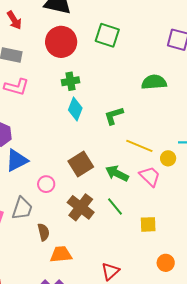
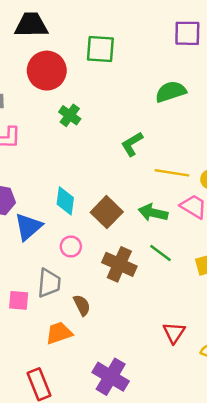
green cross: (71, 81) -> (70, 115), turned -30
cyan diamond: (75, 109) -> (65, 201), moved
orange trapezoid: (61, 254) -> (59, 333), moved

